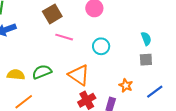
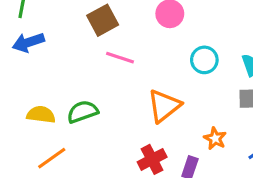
cyan circle: (101, 46) -> (204, 60), moved
orange triangle: (79, 75) -> (164, 106), moved, turned 45

